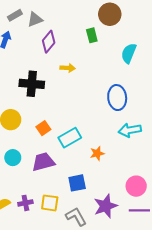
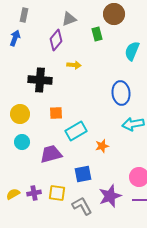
gray rectangle: (15, 15) -> (24, 15), turned -48
gray triangle: (35, 19) -> (69, 19), moved
orange square: (43, 128) -> (56, 113), moved, turned 32
cyan circle: (13, 158) -> (22, 142), moved

